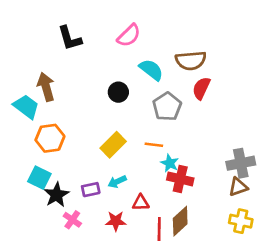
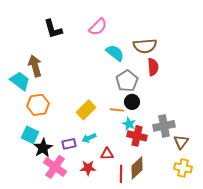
red semicircle: (201, 88) -> (153, 67), turned 150
black circle: (118, 92) -> (132, 102), moved
gray cross: (241, 163) -> (164, 126), moved
brown triangle: (238, 187) -> (181, 142), turned -35
pink cross: (72, 220) -> (55, 167), size x1.6

